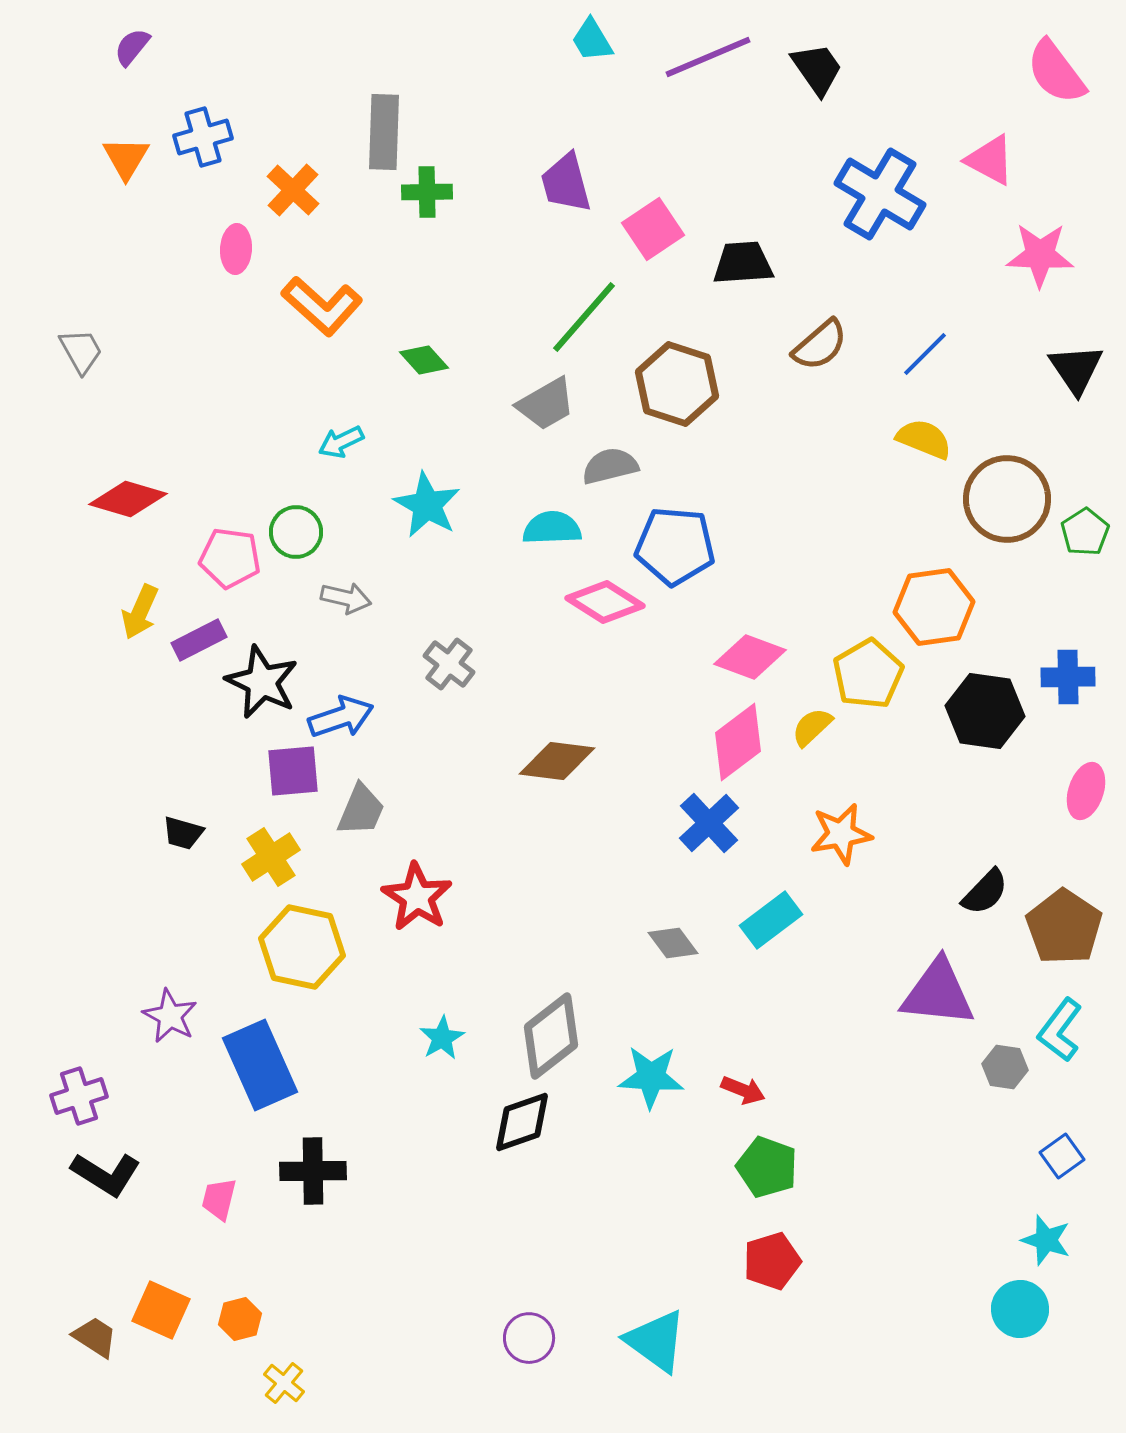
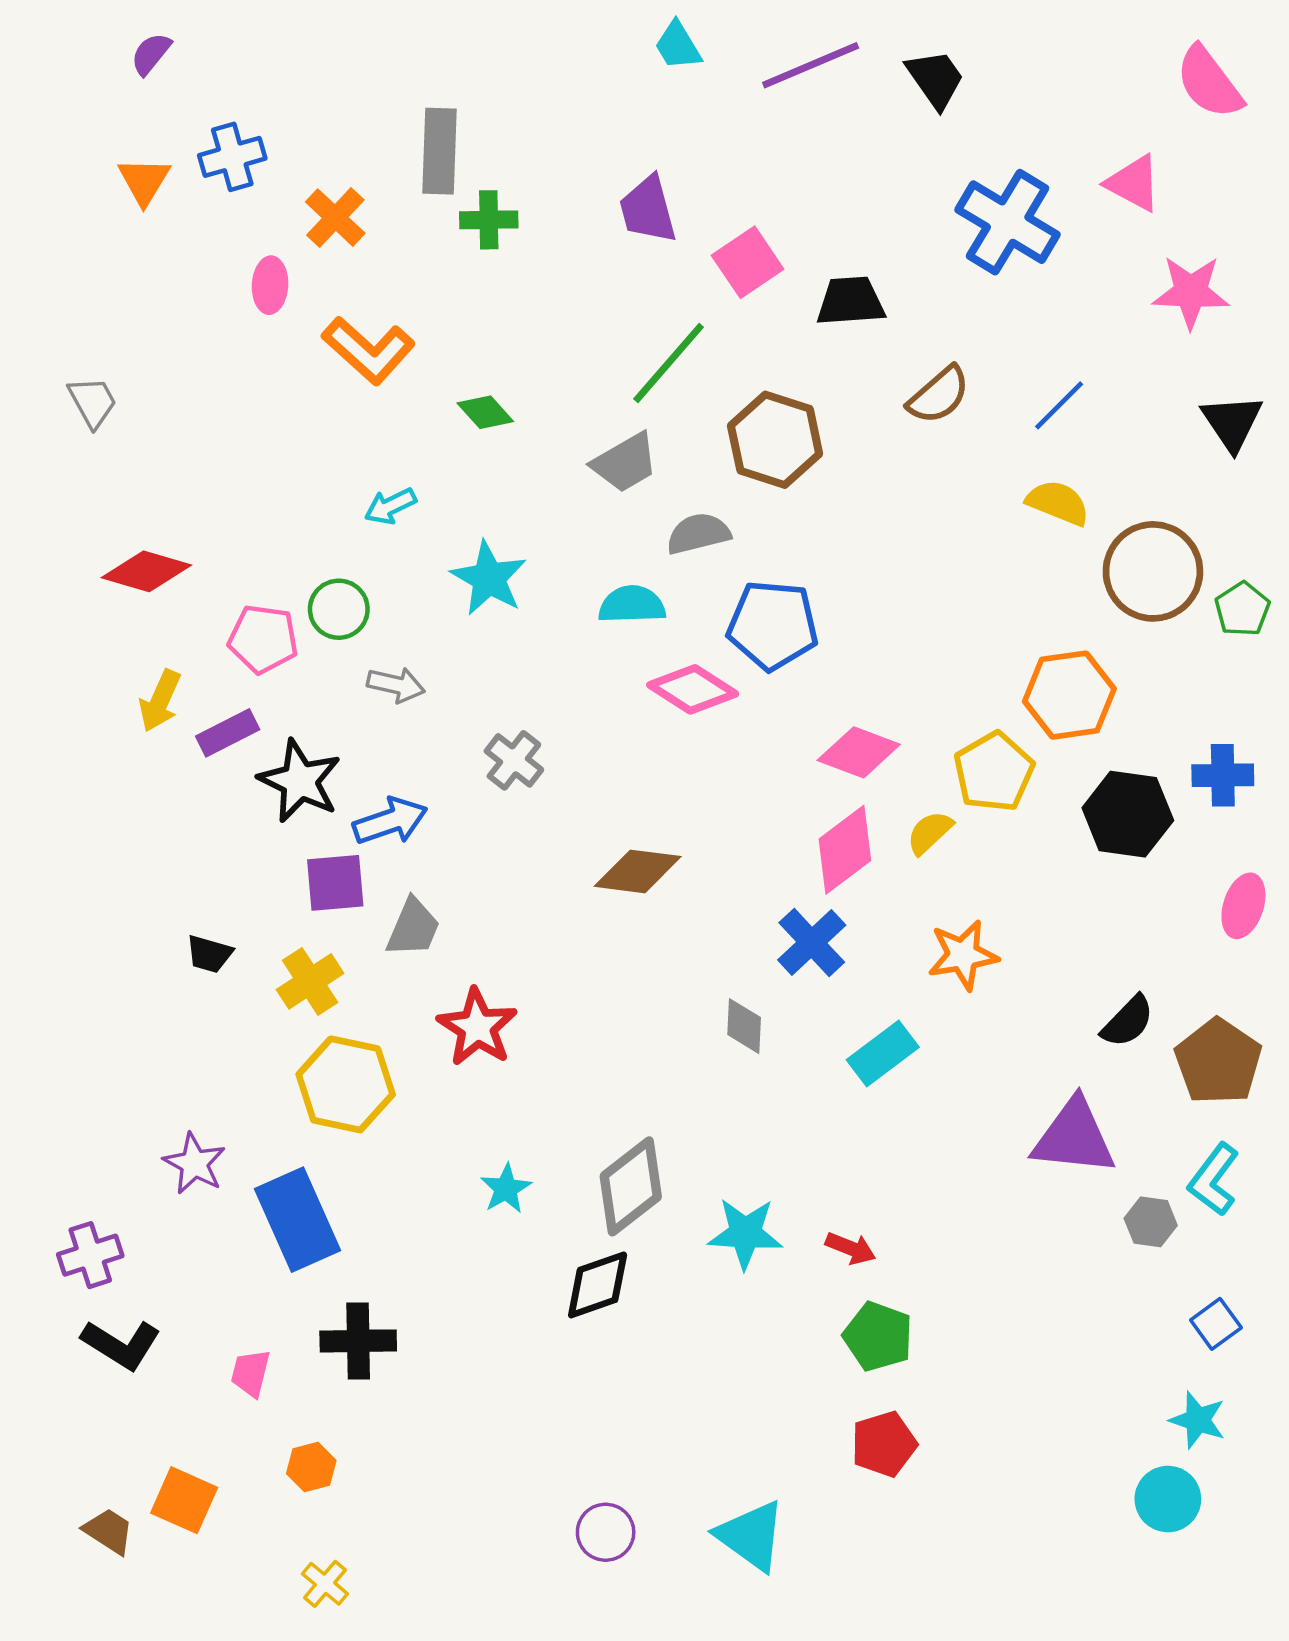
gray diamond: (673, 943) -> (744, 1026), moved, turned 39
orange hexagon: (240, 1319) -> (311, 1467), moved

